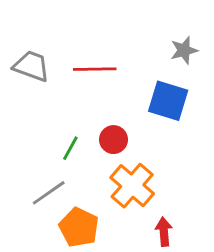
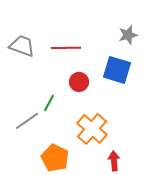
red circle: (113, 140) -> (79, 82), moved
gray line: (49, 193) -> (27, 121), moved

